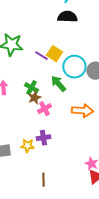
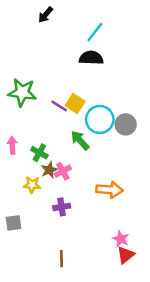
green cross: (31, 88) -> (39, 153), moved
brown star: (34, 98) -> (49, 170), moved
orange arrow: (82, 111) -> (110, 190), moved
yellow star: (27, 146) -> (32, 185), moved

